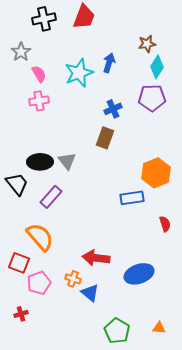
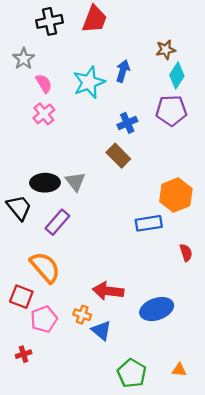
pink cross: (39, 101) -> (44, 114), turned -30
brown rectangle: (105, 138) -> (118, 156), turned -65

